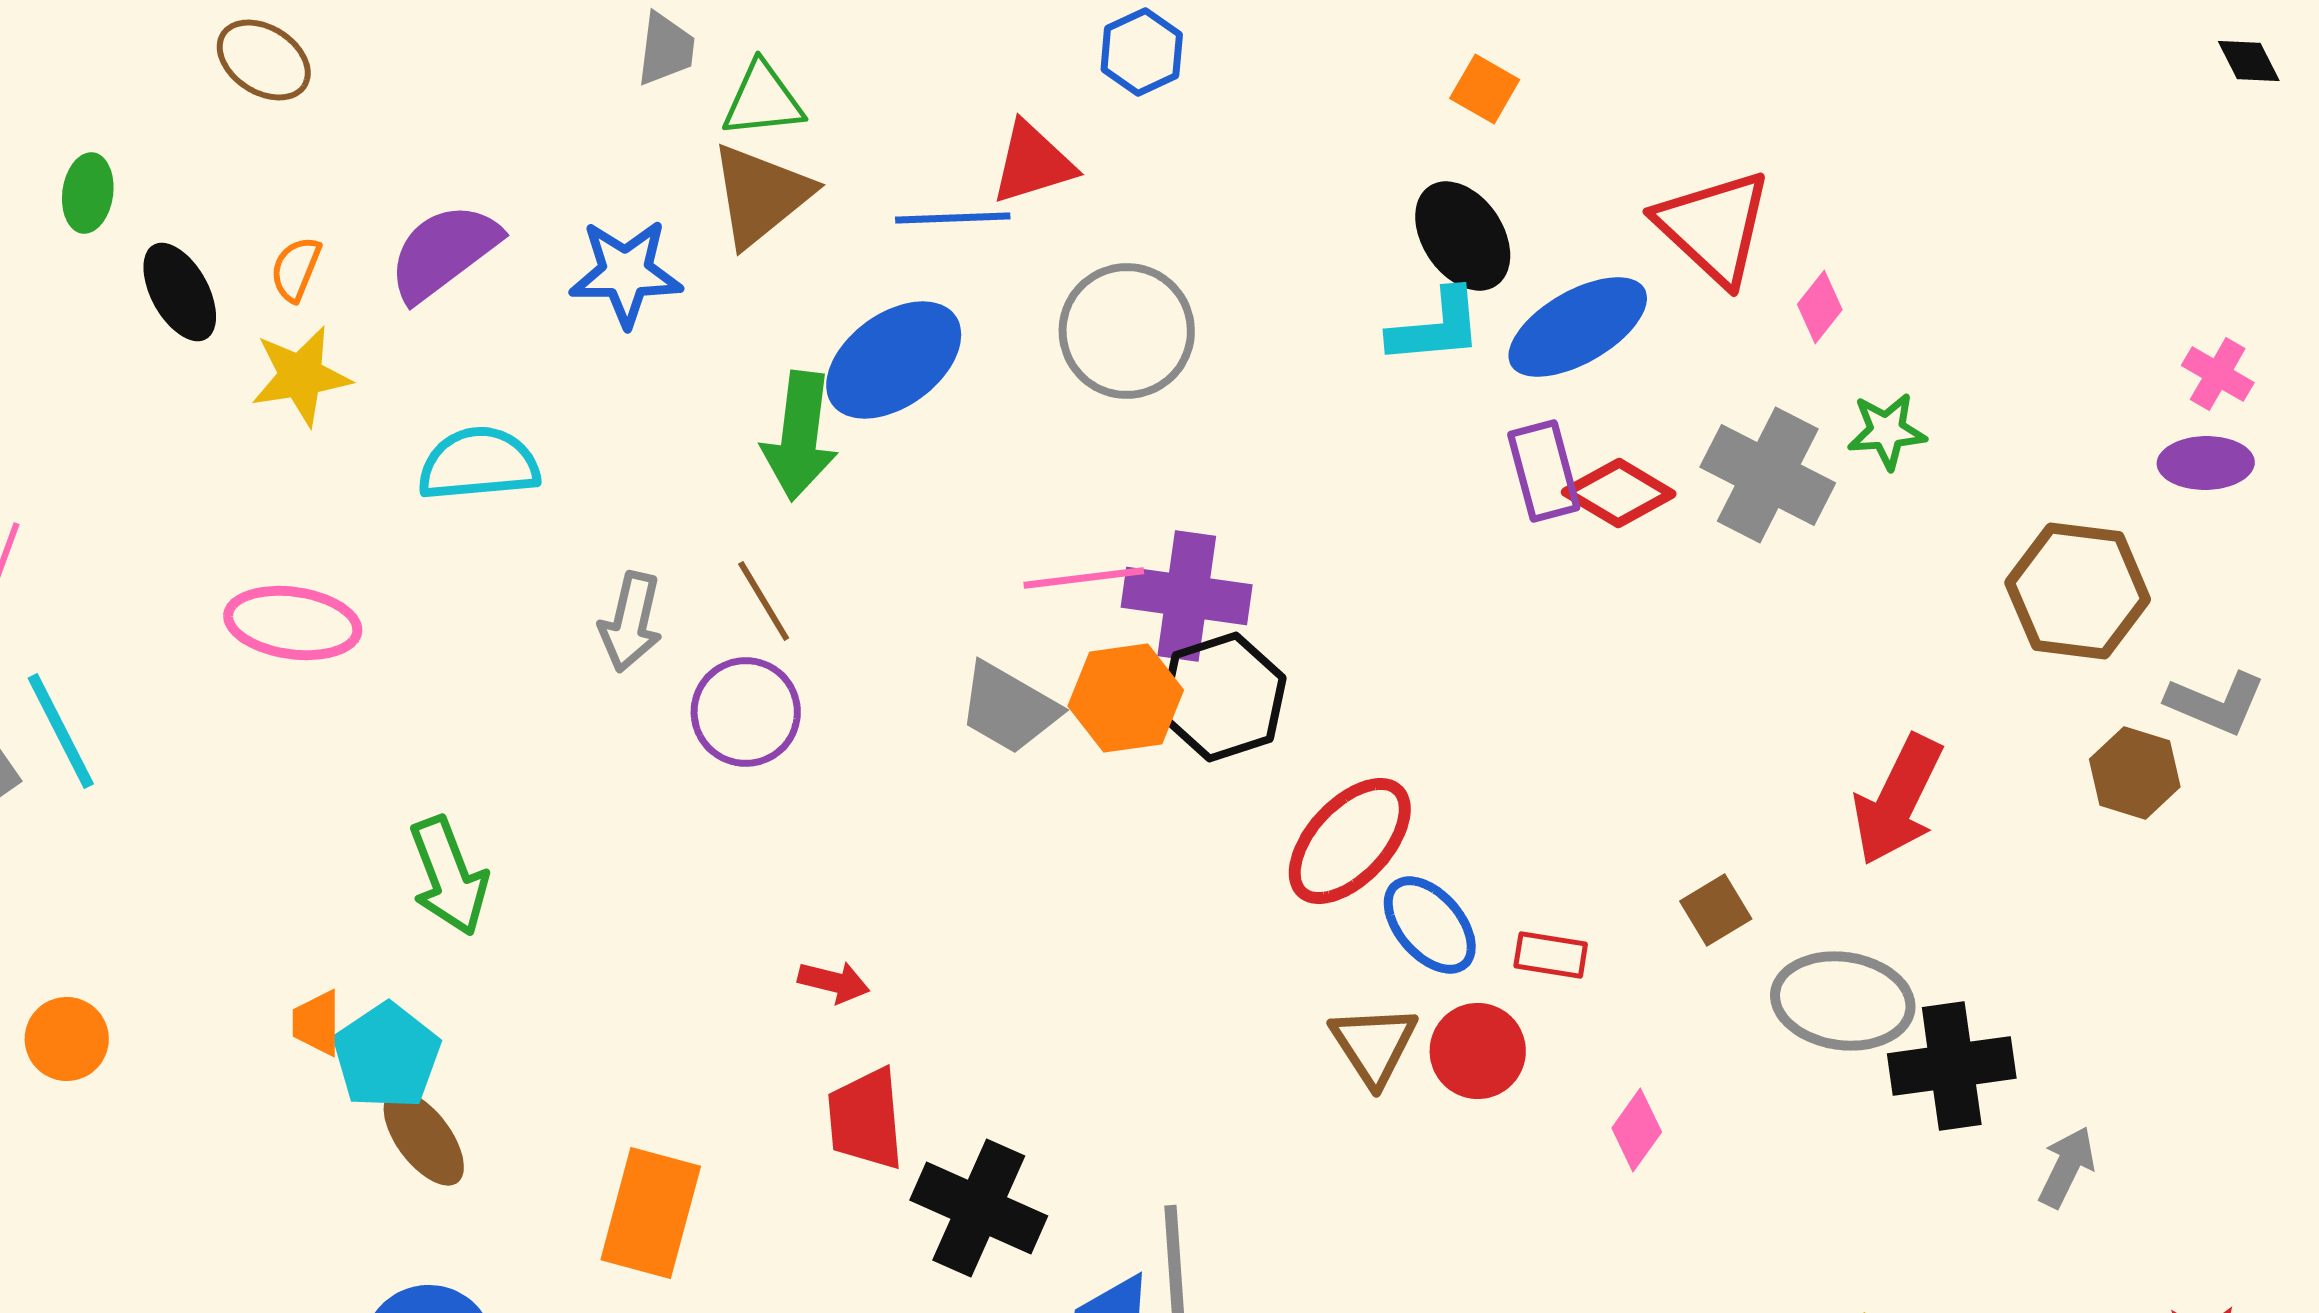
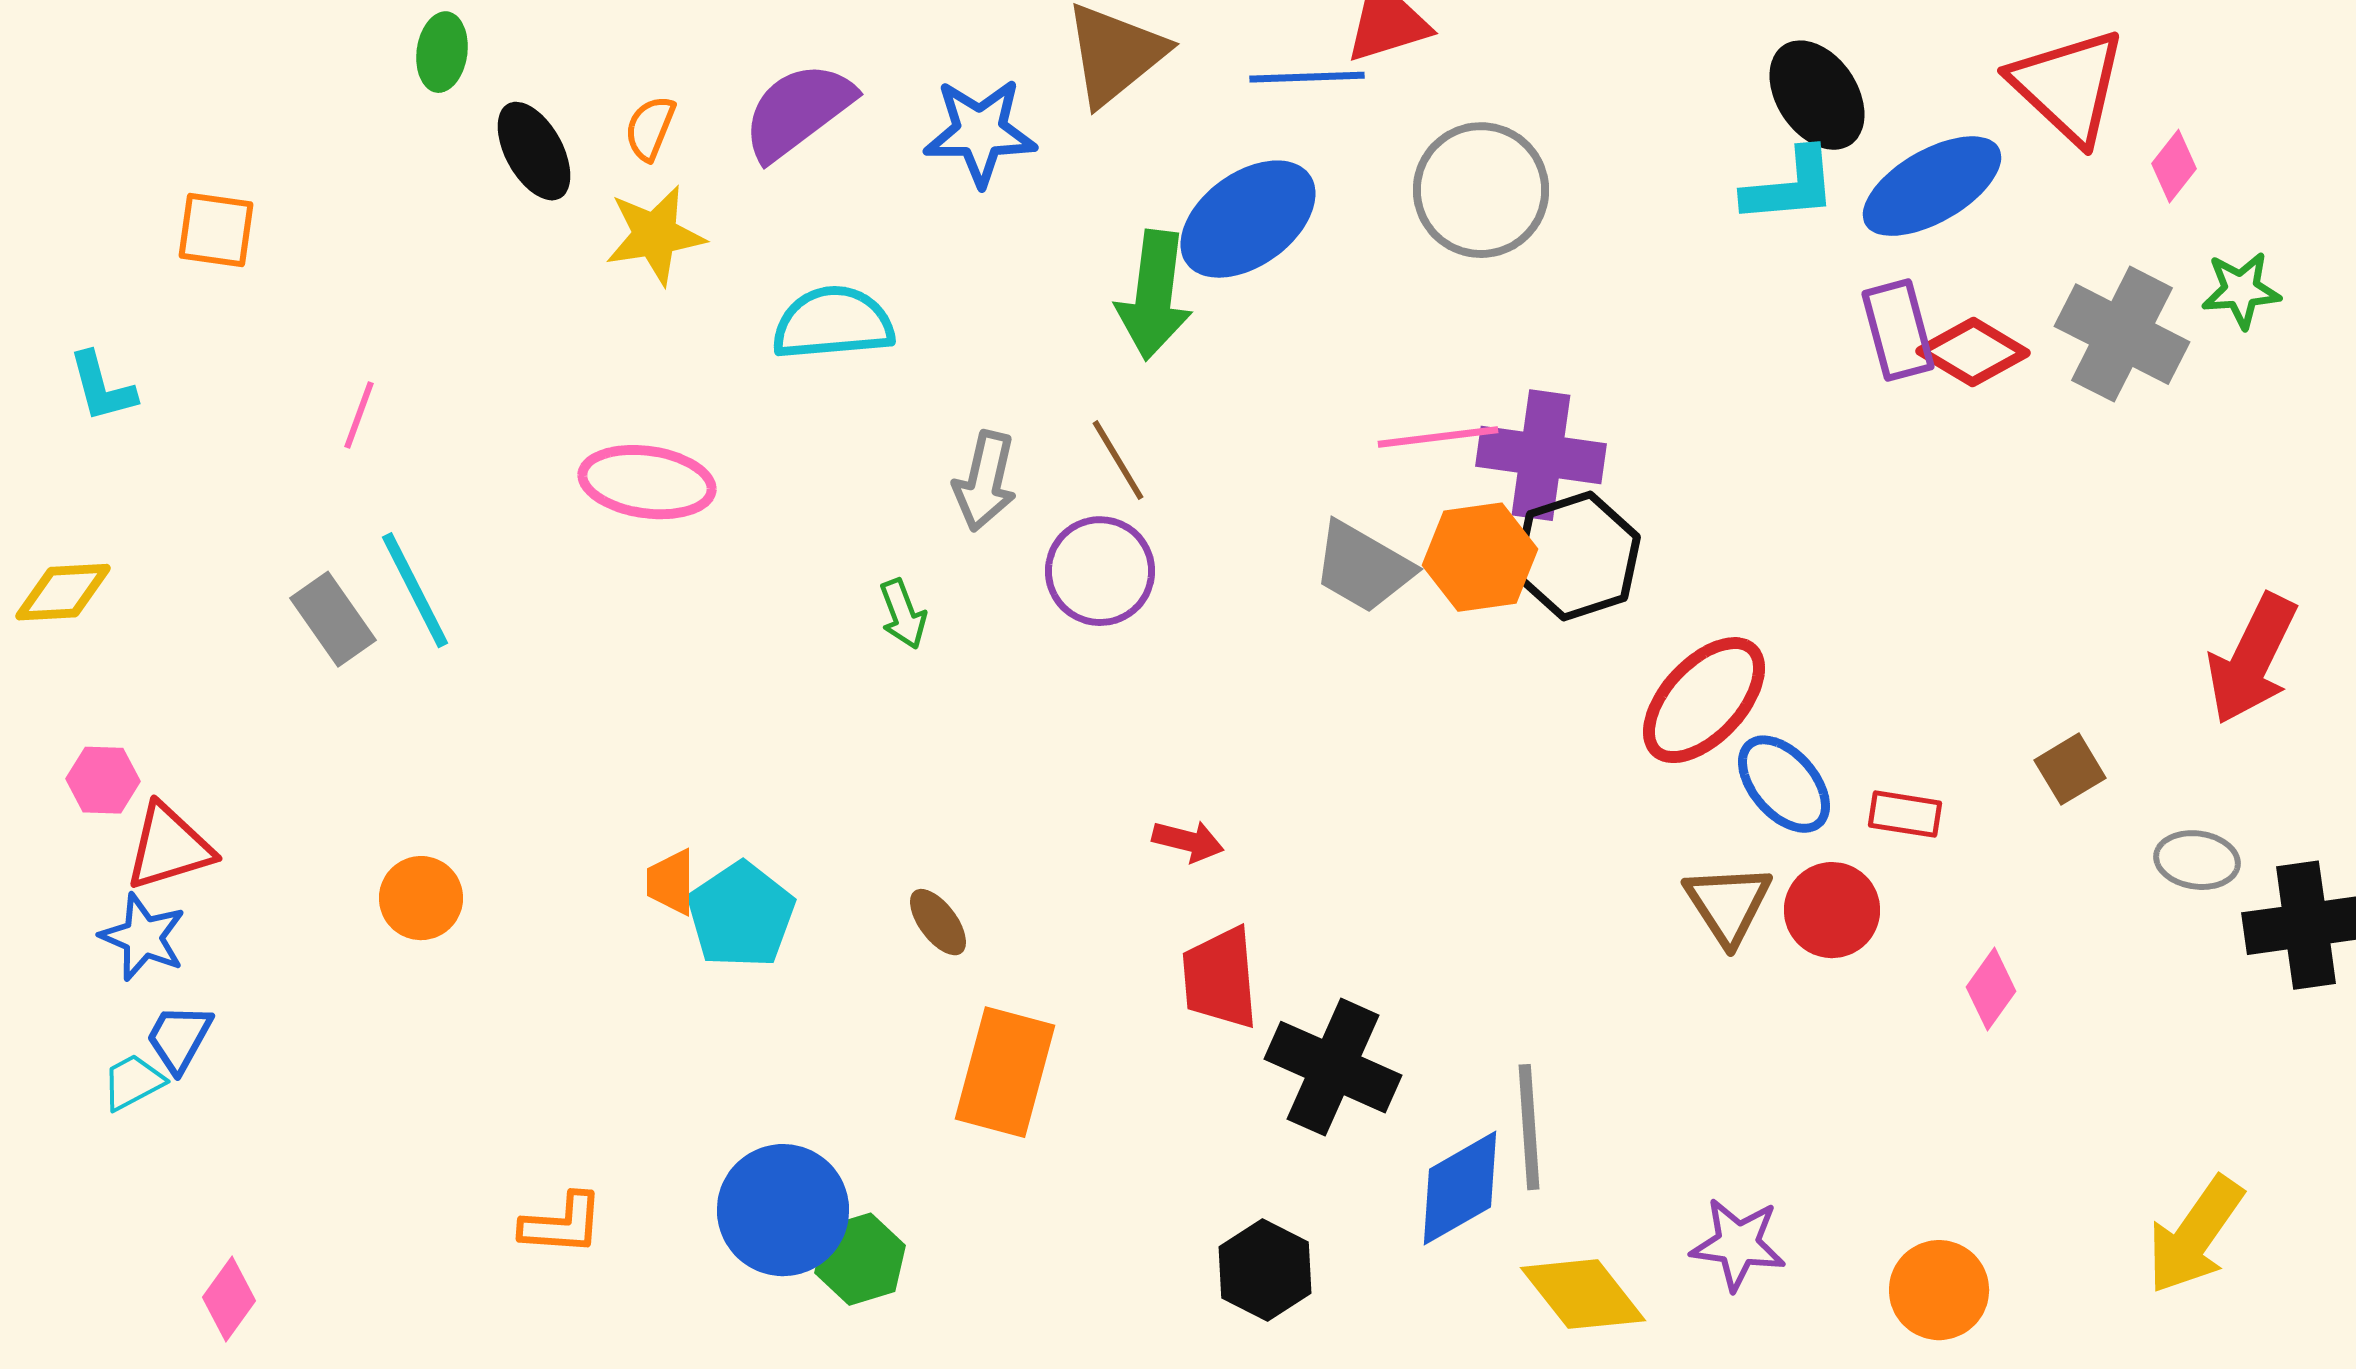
green arrow: (449, 876) -> (903, 614), moved, size x0.6
gray ellipse: (1843, 1001) -> (2197, 860), size x0.6
brown ellipse: (424, 1138) -> (938, 922), moved, size x0.7

